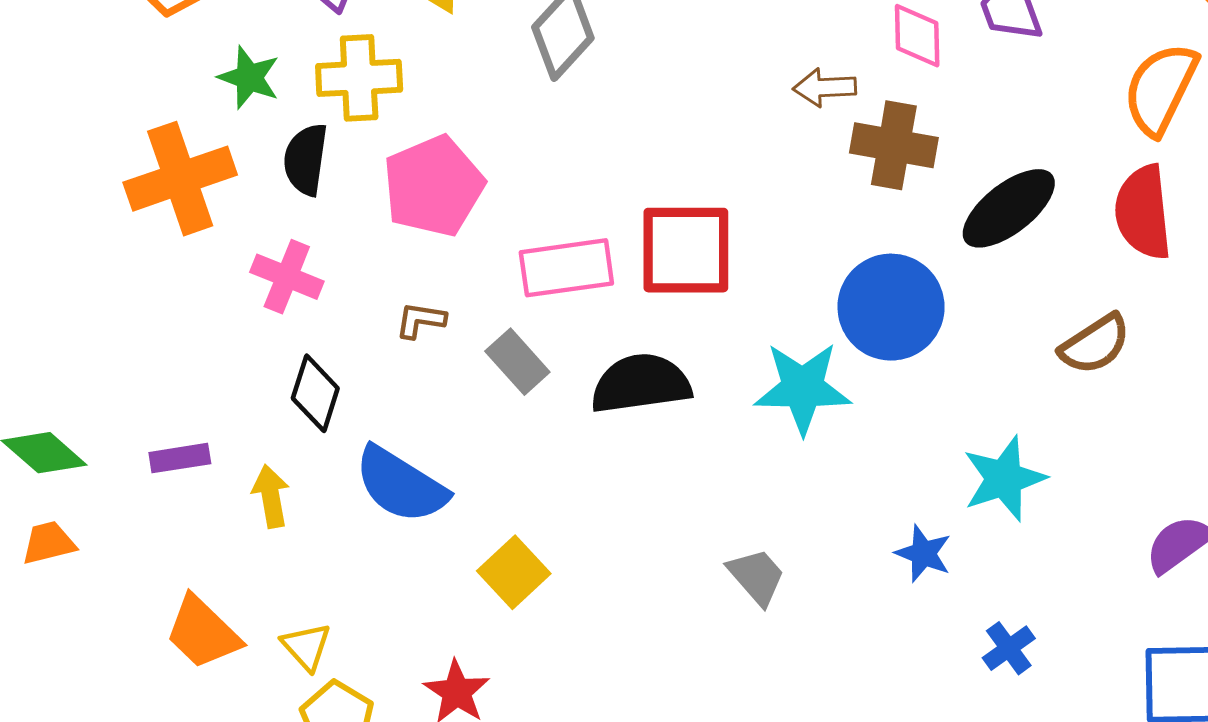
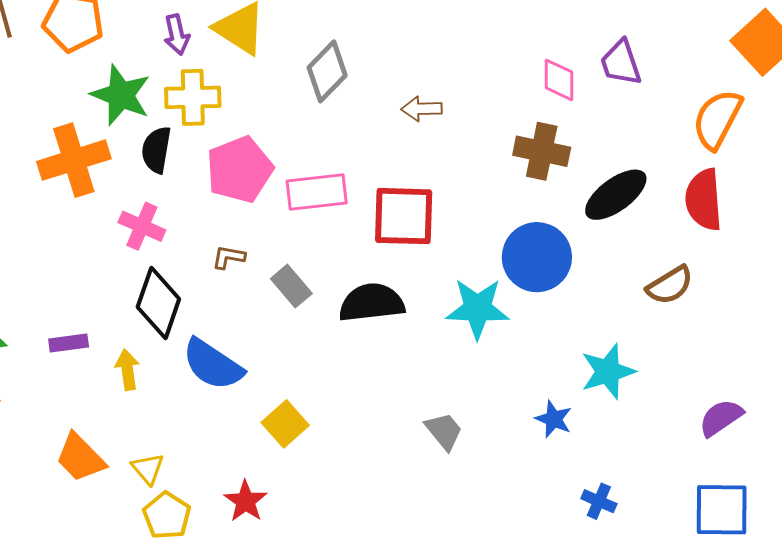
green star: (249, 78) -> (121, 95), size x1.5
brown arrow: (825, 88) -> (422, 109), moved
pink rectangle: (566, 268) -> (317, 192), moved
black diamond: (315, 393) -> (158, 303), size x1.4
blue cross: (1009, 648) -> (599, 501), moved, turned -32

